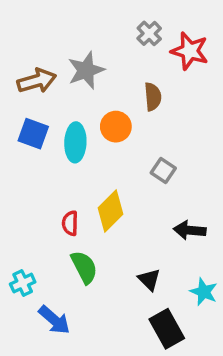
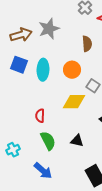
orange circle: (116, 127) -> (72, 70), moved
yellow diamond: (111, 211) -> (74, 102), moved, turned 45
black triangle: (149, 279) -> (77, 141), moved, turned -32
blue arrow: (54, 320) -> (43, 171), moved

